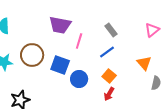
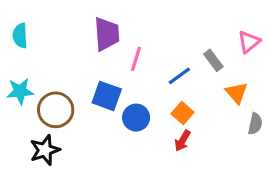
purple trapezoid: (60, 25) -> (107, 34), turned -105
gray rectangle: (111, 30) -> (213, 60), moved
brown circle: (32, 55) -> (56, 110), moved

